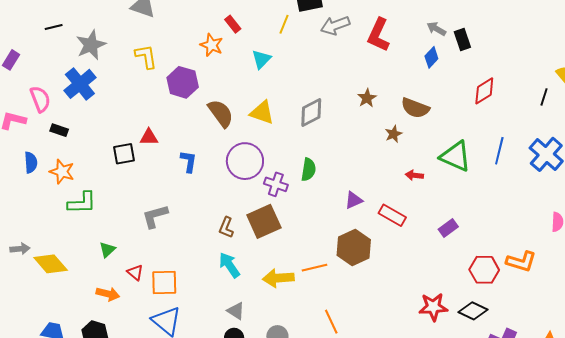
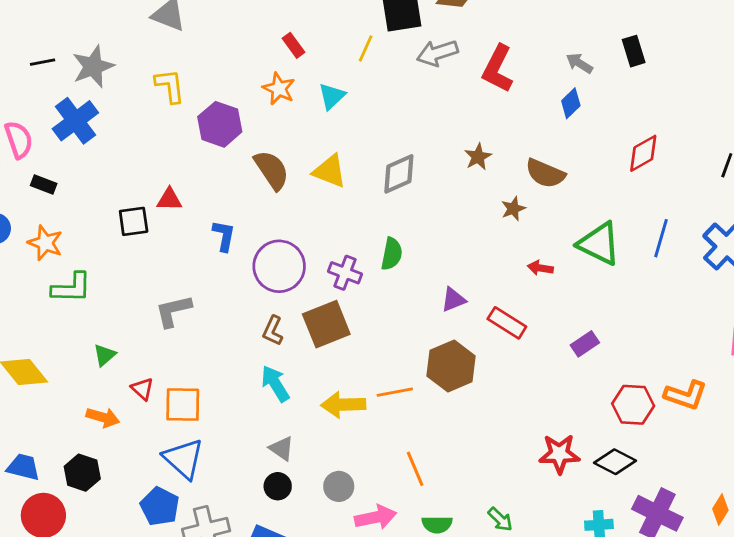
black line: (54, 27) -> (43, 62), moved
black rectangle: (462, 39) -> (634, 51), moved
orange star: (212, 45) -> (279, 89), moved
purple circle: (245, 161) -> (279, 266), moved

